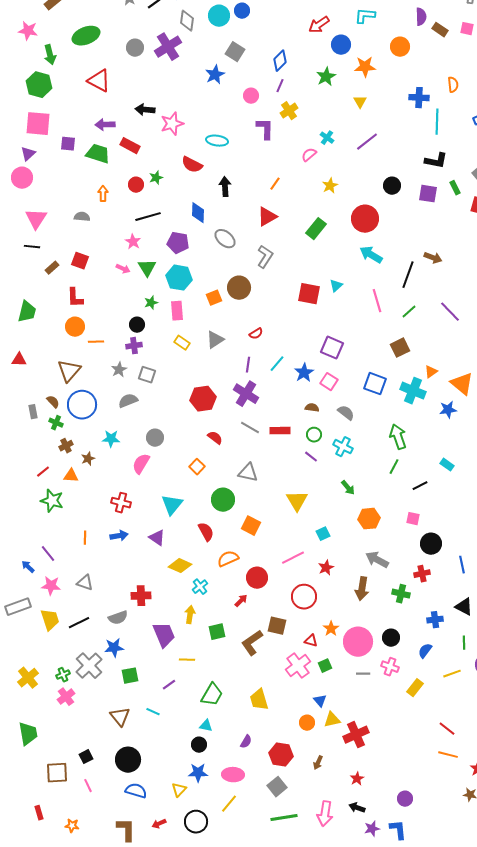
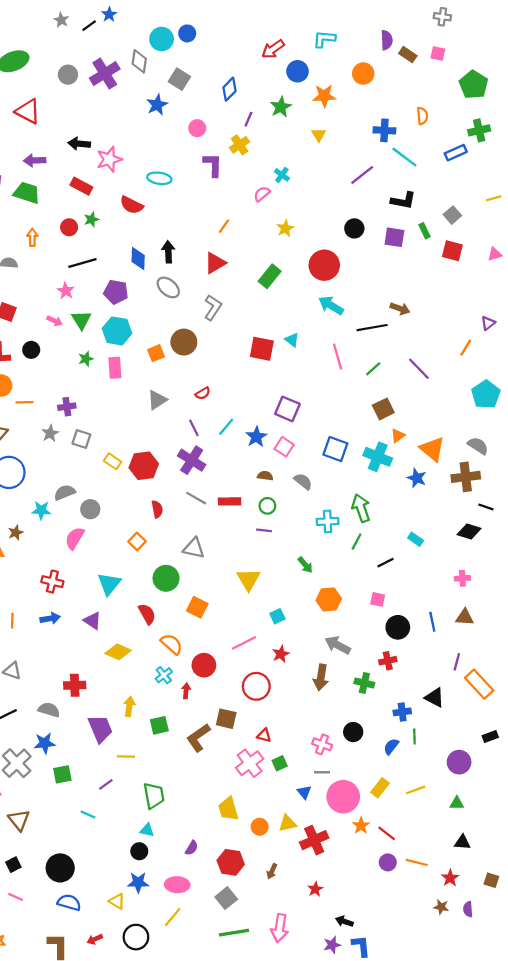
gray diamond: (187, 21) -> (139, 61), moved
purple line: (280, 86) -> (248, 119), moved
cyan line: (437, 122) -> (404, 157), turned -55
purple line: (367, 142) -> (362, 175), moved
red rectangle: (130, 146) -> (81, 186), moved
black arrow: (225, 187) -> (168, 252), moved
black line: (408, 275) -> (372, 328), turned 60
cyan triangle: (336, 286) -> (292, 340), turned -40
black circle: (137, 325) -> (31, 350), moved
yellow rectangle: (182, 343) -> (113, 461), moved
brown square: (400, 348) -> (383, 409), moved
purple line: (248, 365) -> (194, 428), turned -35
gray semicircle: (128, 401) -> (65, 492), moved
blue star: (448, 410) -> (417, 478), turned 30
red semicircle: (215, 438) -> (157, 509), turned 42
cyan cross: (343, 447) -> (328, 521), moved, turned -30
purple line: (311, 457) -> (264, 530), turned -32
orange semicircle: (228, 559) -> (172, 644), turned 65
blue line: (462, 565) -> (432, 622), moved
cyan cross: (200, 587) -> (164, 675), moved
red arrow: (241, 601) -> (186, 691), turned -40
gray semicircle: (118, 618) -> (49, 710), turned -144
orange star: (331, 629) -> (361, 826), moved
pink circle: (358, 642) -> (343, 797), moved
green line: (464, 643) -> (414, 736), moved
pink cross: (390, 667) -> (322, 744), moved
yellow line: (452, 674) -> (416, 790), moved
green trapezoid: (212, 695) -> (154, 796), turned -40
yellow trapezoid: (259, 700) -> (228, 809), moved
blue triangle: (320, 701) -> (304, 792), moved
brown triangle: (120, 717) -> (19, 820), moved
red line: (447, 729) -> (387, 833), moved
pink line: (88, 786) -> (16, 897), turned -40
yellow triangle: (179, 790) -> (117, 901), turned -42
purple circle: (405, 799) -> (388, 862), moved
black arrow: (357, 808) -> (344, 921), moved

